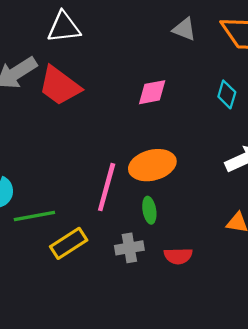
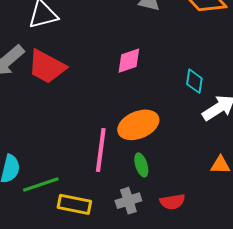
cyan diamond: (227, 94) -> (194, 81), moved
yellow rectangle: (69, 243) -> (74, 204), turned 52

